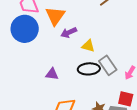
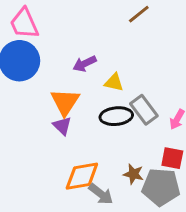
orange triangle: (55, 16) -> (65, 102), moved
purple triangle: (52, 74) -> (62, 126), turned 40

